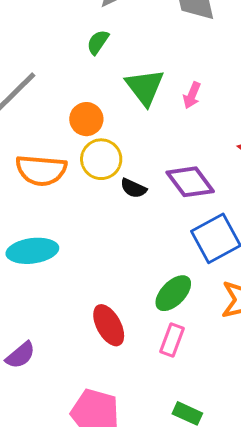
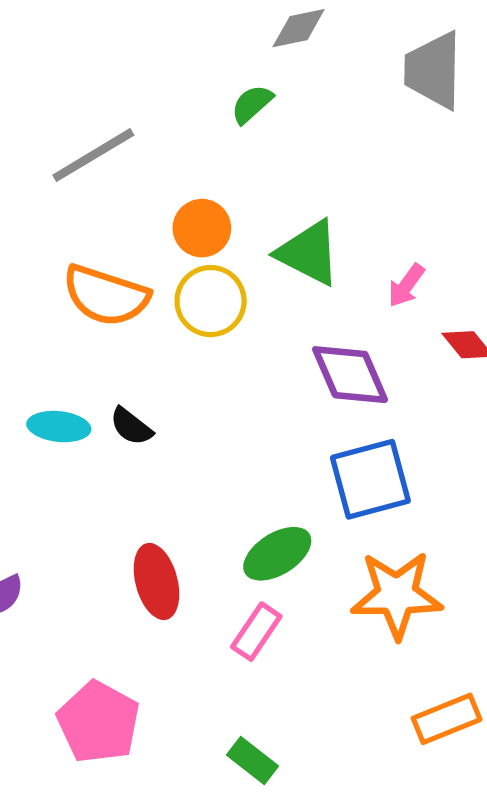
green triangle: (145, 87) -> (309, 253), moved, turned -39
pink arrow: (192, 95) -> (406, 285), moved
black semicircle: (133, 188) -> (131, 426), moved
cyan ellipse: (32, 251) -> (59, 427), size x0.7

